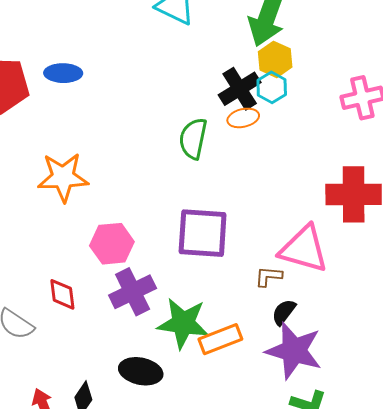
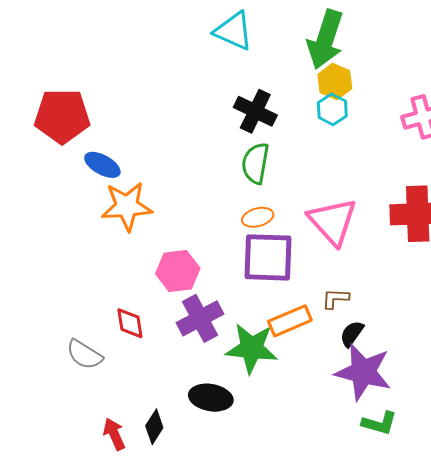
blue ellipse: (63, 73) -> (102, 165), moved, turned 30
black cross: (240, 89) -> (255, 111), moved, turned -30
orange ellipse: (243, 118) -> (258, 217), moved
pink triangle: (304, 249) -> (333, 221), moved, turned 34
orange rectangle: (220, 339) -> (290, 321), moved

